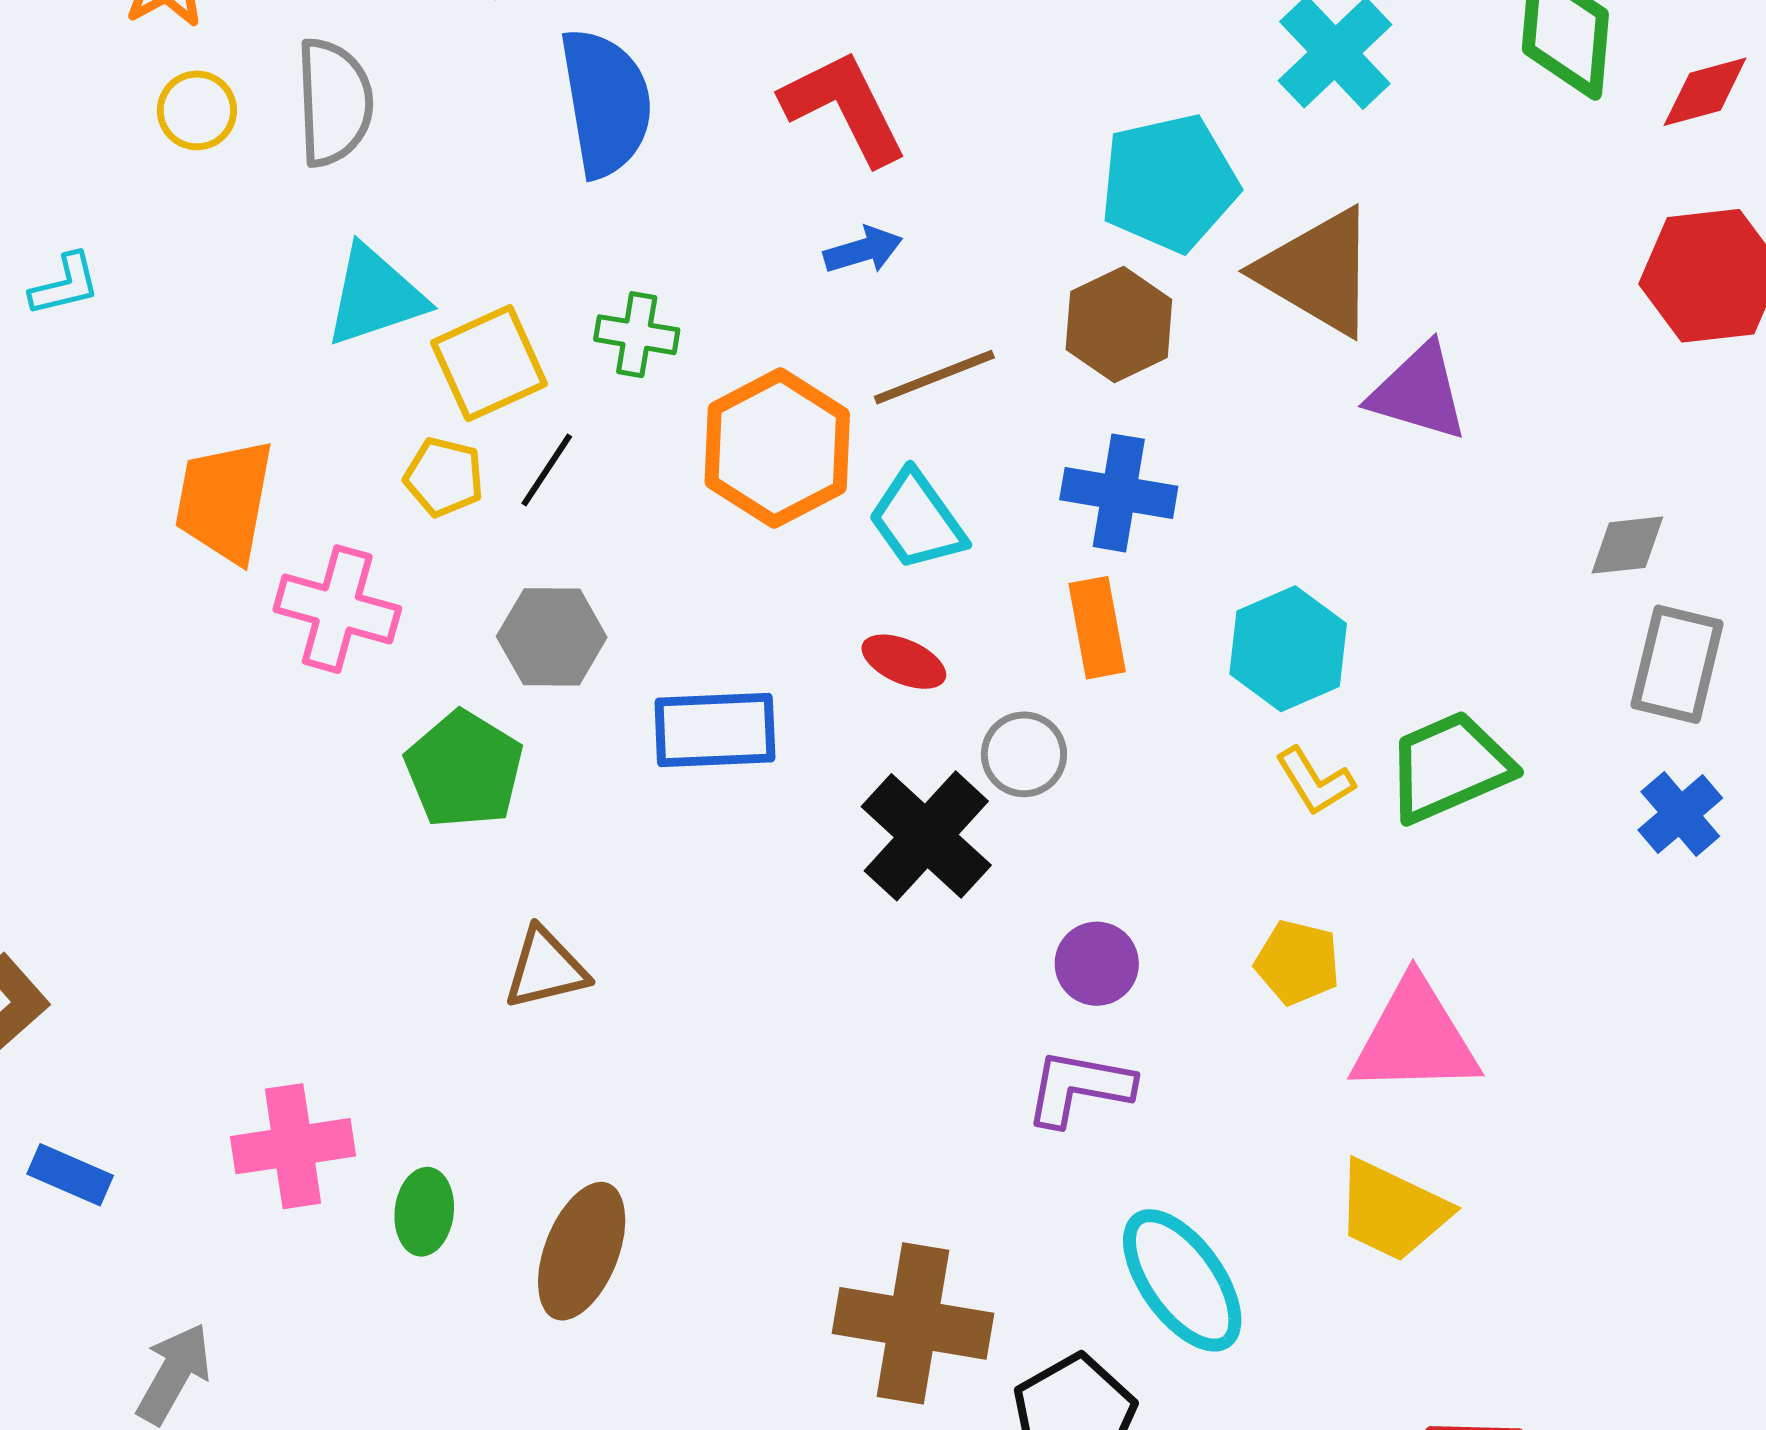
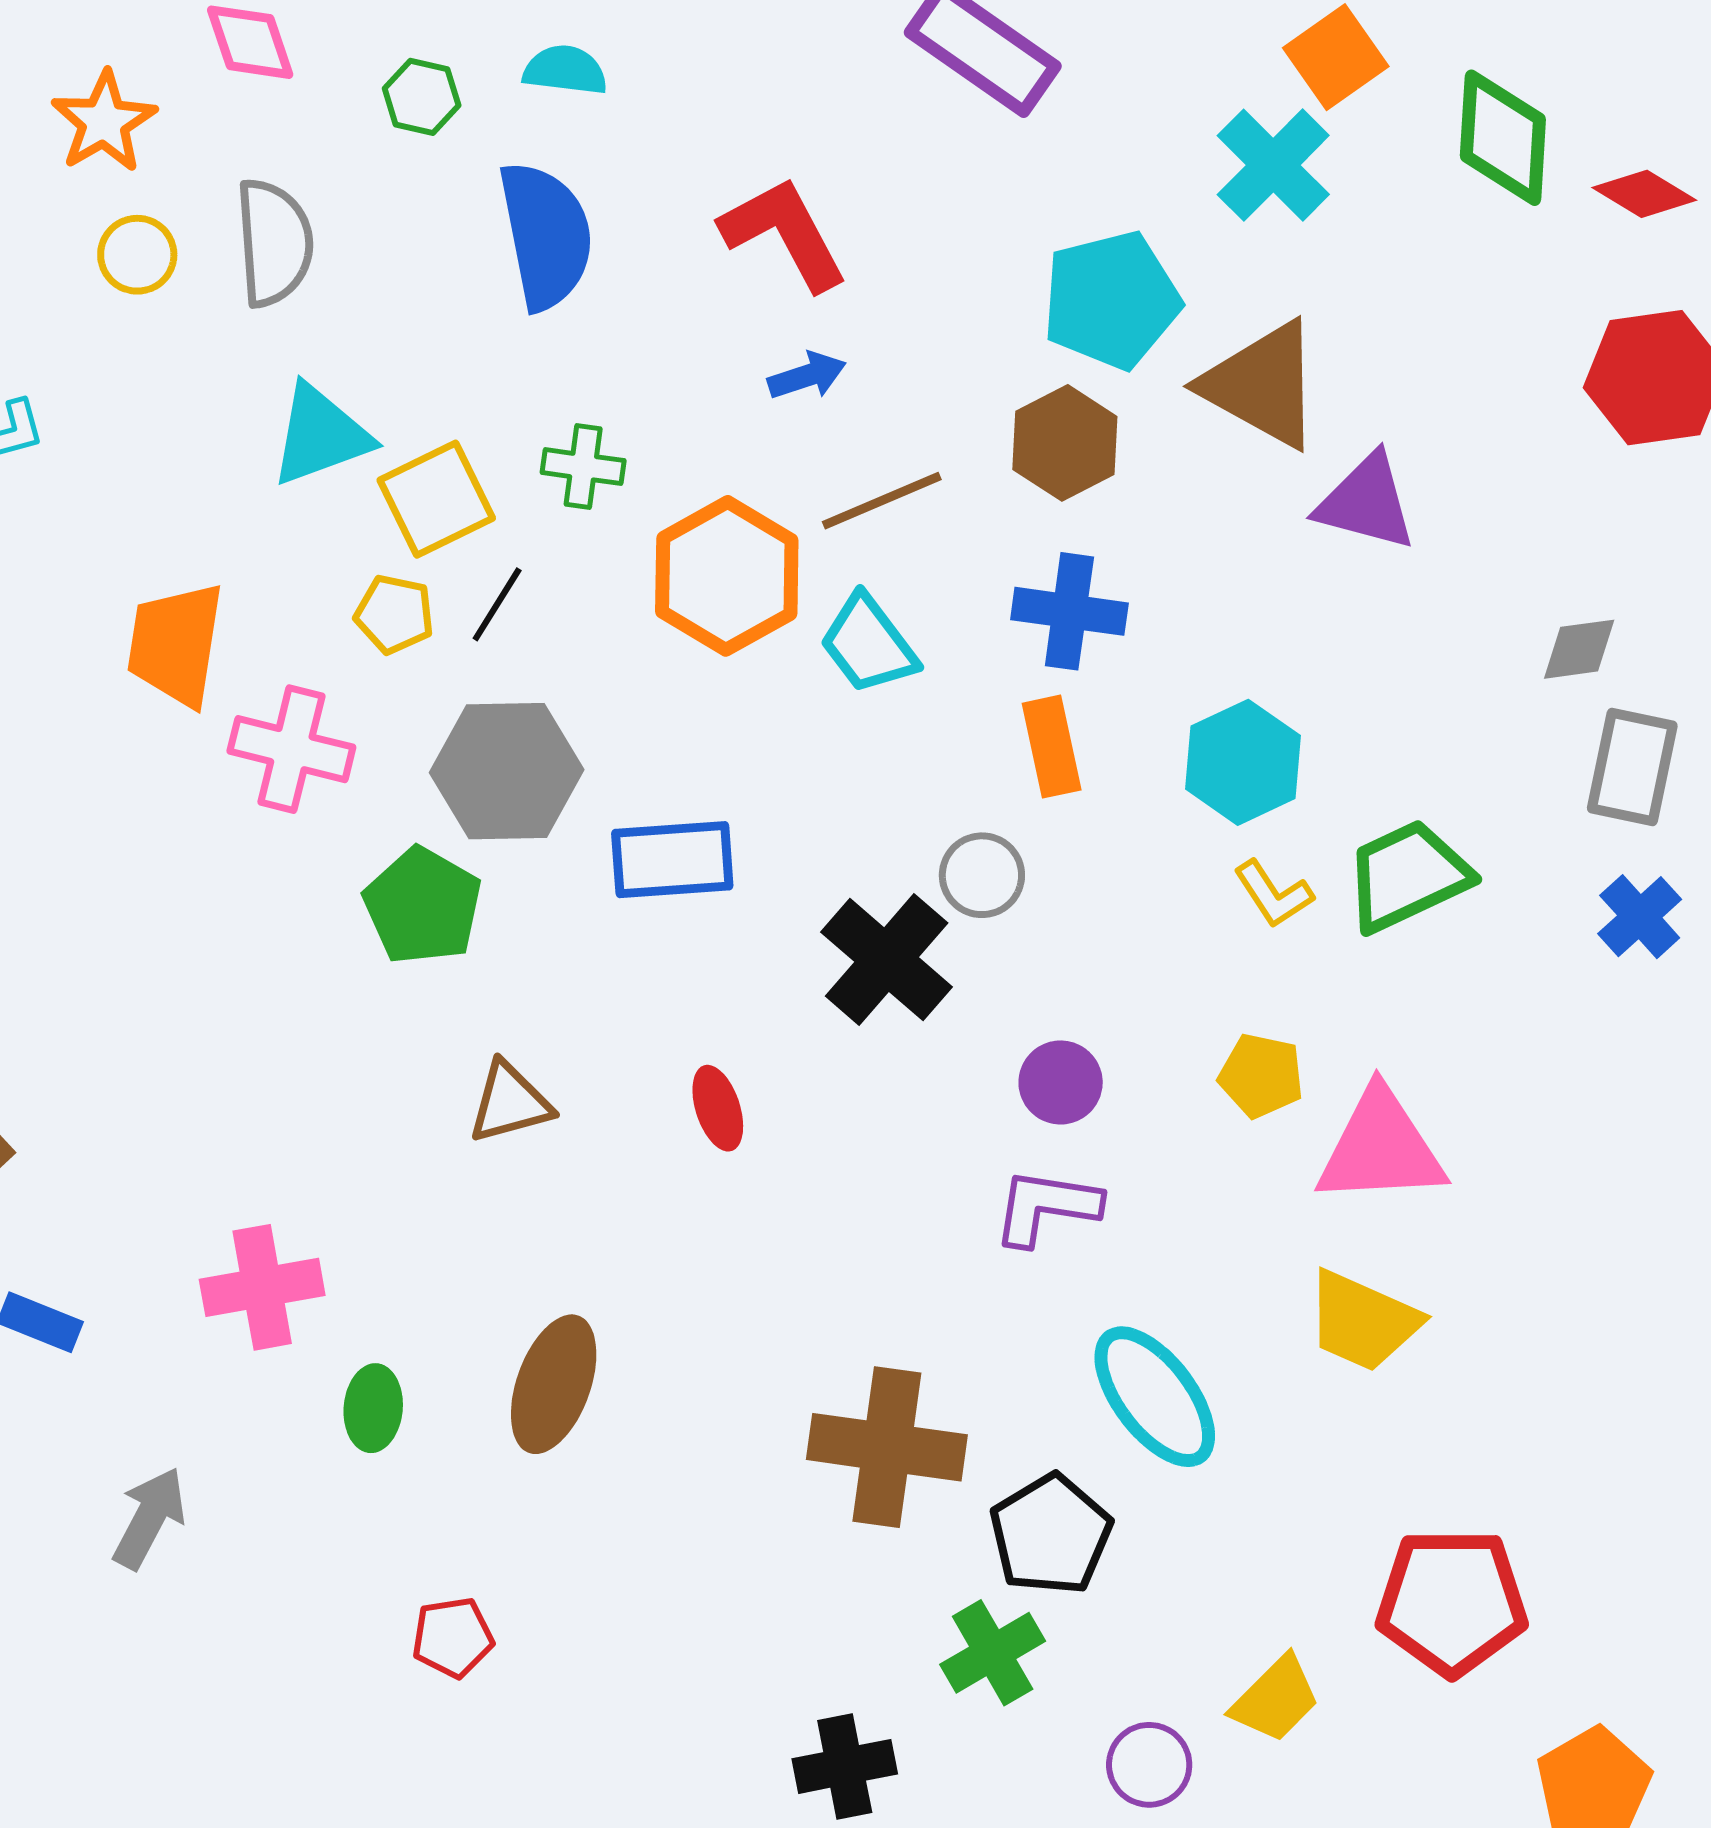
red diamond: (1705, 92) -> (1644, 194), turned 48
gray hexagon: (552, 637) -> (507, 771), size x1.4
red ellipse: (904, 662) -> (718, 1108), moved, turned 50
green ellipse: (424, 1212) -> (373, 1408), moved

